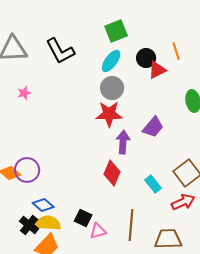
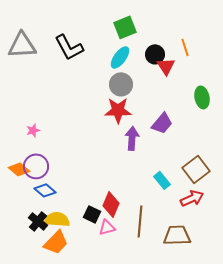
red triangle: (157, 70) -> (166, 66), turned -36
pink star: (24, 93) -> (33, 130), moved
red diamond: (112, 173) -> (111, 204), moved
blue diamond: (43, 205) -> (45, 190), moved

